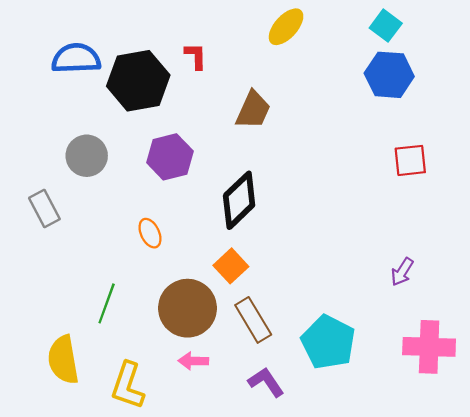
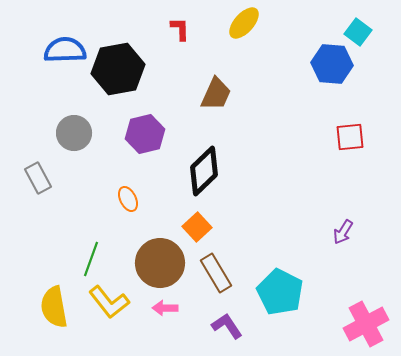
cyan square: (386, 26) -> (358, 32), moved
red L-shape: (196, 56) -> (180, 29), moved
pink cross: (429, 347) -> (366, 324), moved, turned -30
yellow L-shape: (128, 386) -> (109, 302), moved, turned -57

